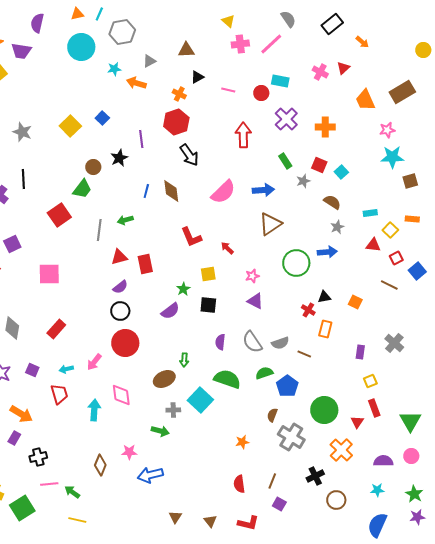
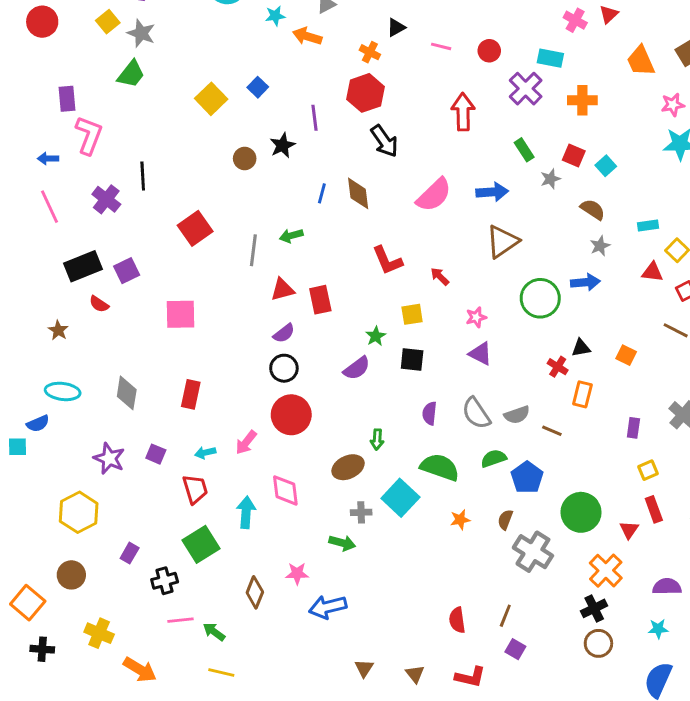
cyan rectangle: (280, 81) -> (550, 58), moved
gray star: (22, 132) -> (141, 33), moved
green trapezoid: (82, 189) -> (131, 74), moved
red rectangle: (56, 329) -> (191, 394), turned -30
orange arrow: (21, 414) -> (140, 670), moved
orange star: (242, 442) -> (460, 520), moved
black cross: (315, 476) -> (594, 608), moved
green square: (22, 508) -> (201, 544), moved

